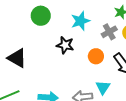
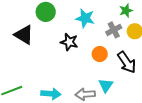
cyan star: (80, 21) -> (85, 18), turned 30
black triangle: (17, 58) -> (24, 35), moved

